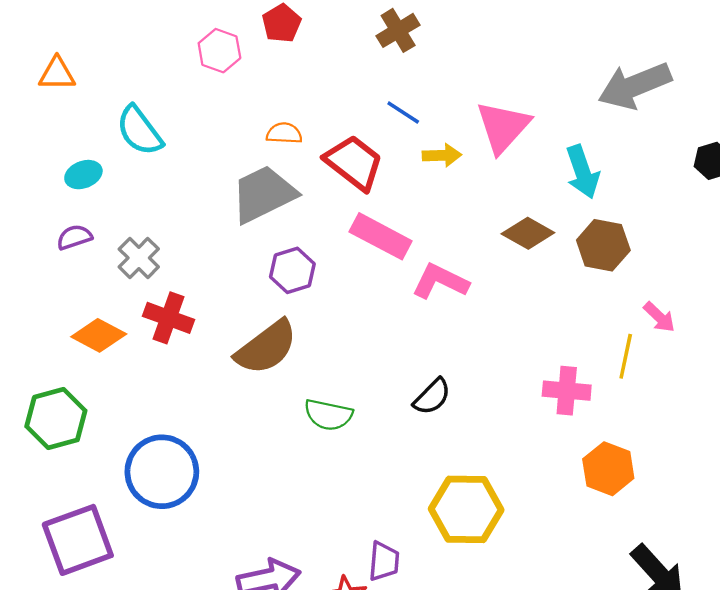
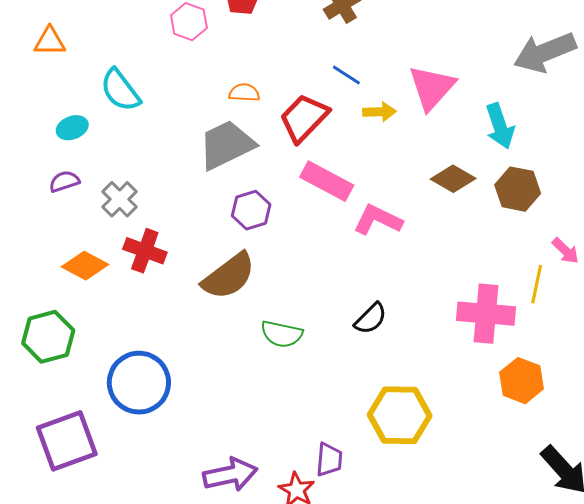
red trapezoid: (354, 163) -> (304, 118), turned -84
pink cross: (567, 391) -> (486, 314), size x1.4

